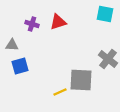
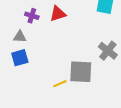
gray triangle: (12, 45) -> (20, 37), moved

